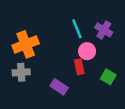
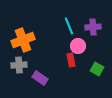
purple cross: (104, 30) -> (93, 27), turned -35
purple rectangle: (59, 87) -> (40, 78), moved

